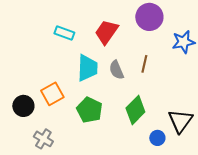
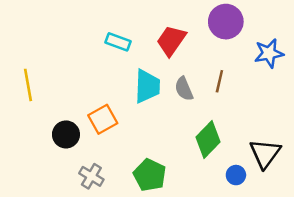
green pentagon: (89, 110) -> (150, 175), moved

